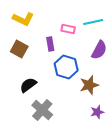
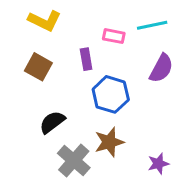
brown star: (89, 85) -> (109, 142), moved

